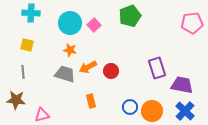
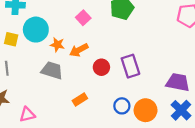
cyan circle: (70, 23) -> (36, 30), moved
orange arrow: (88, 67) -> (79, 50), moved
purple rectangle: (157, 68) -> (130, 66), moved
orange rectangle: (91, 101) -> (80, 99), turned 72

